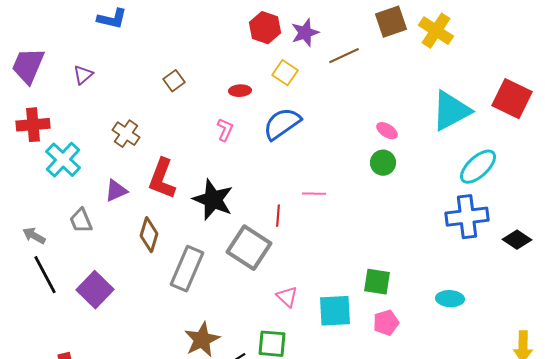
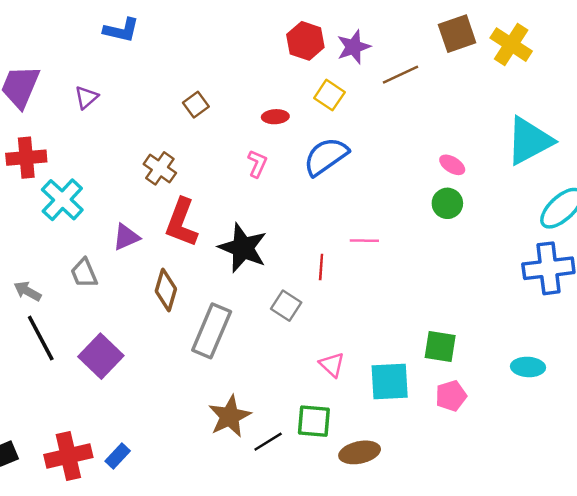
brown cross: (126, 134) -> (160, 168), moved
gray square: (249, 248) -> (286, 306), size x0.6

